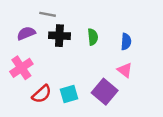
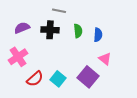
gray line: (48, 14) -> (59, 11), moved
blue semicircle: (126, 42) -> (98, 35), moved
cyan square: (69, 94) -> (58, 79), turned -35

